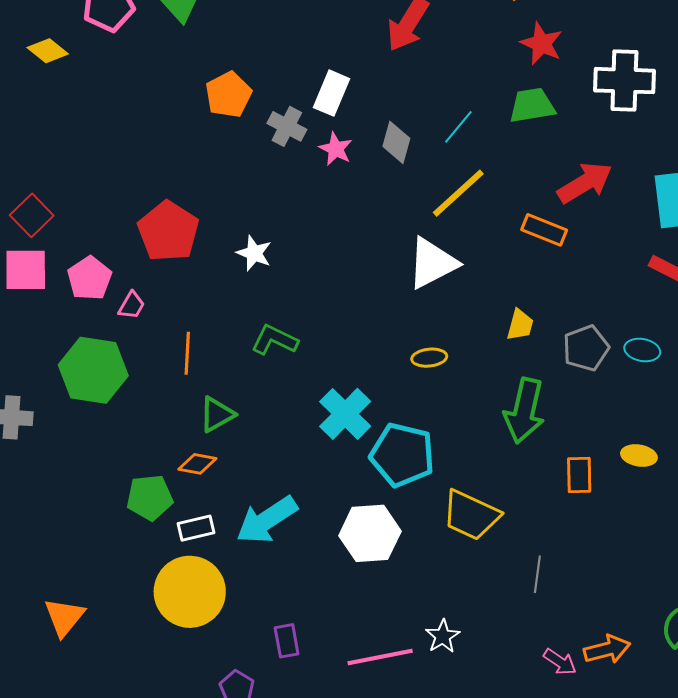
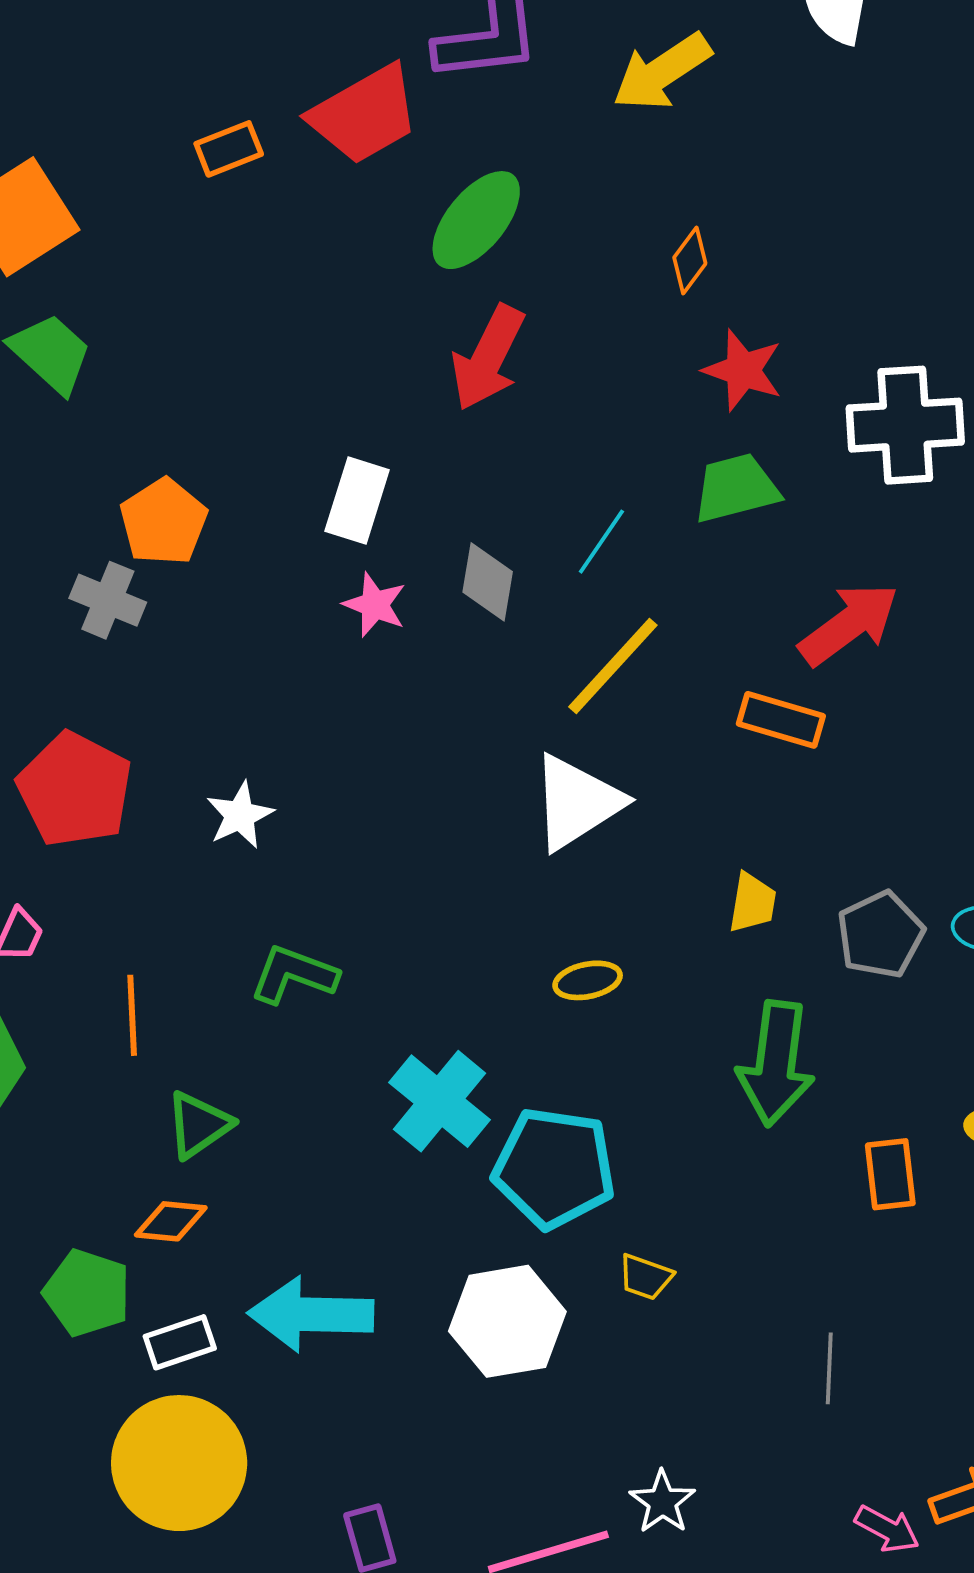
gray cross: (287, 126) -> (108, 600), moved
white star: (254, 253) -> (240, 815), turned 30
green pentagon: (150, 497) -> (87, 1293), turned 30
yellow trapezoid: (471, 515) -> (645, 1277), moved, size x0.5
cyan arrow: (267, 520) -> (311, 1314), turned 40

